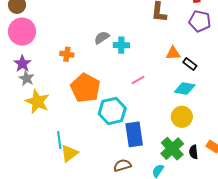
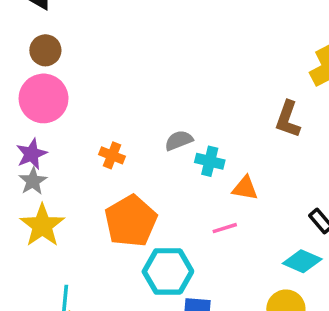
orange triangle: (173, 53) -> (245, 188), moved

